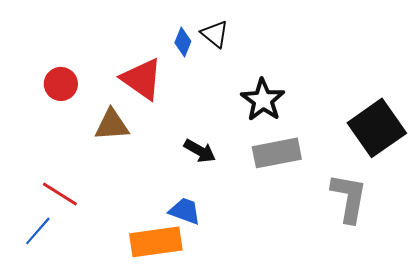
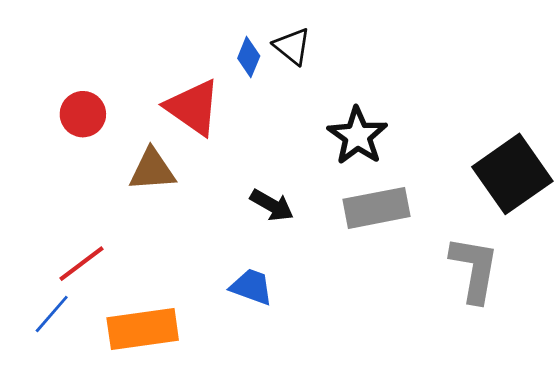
red line: (60, 194) -> (82, 264), turned -69
orange rectangle: (156, 242) -> (143, 329), moved

